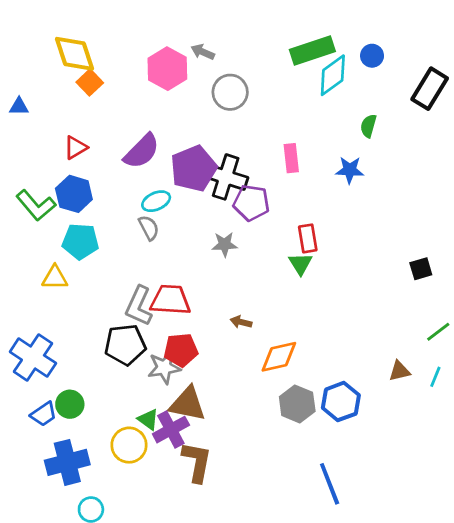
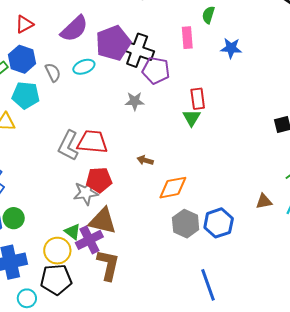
green semicircle: (368, 126) -> (208, 15), moved
gray semicircle: (149, 228) -> (53, 72), moved
black pentagon: (125, 345) -> (56, 280), moved

